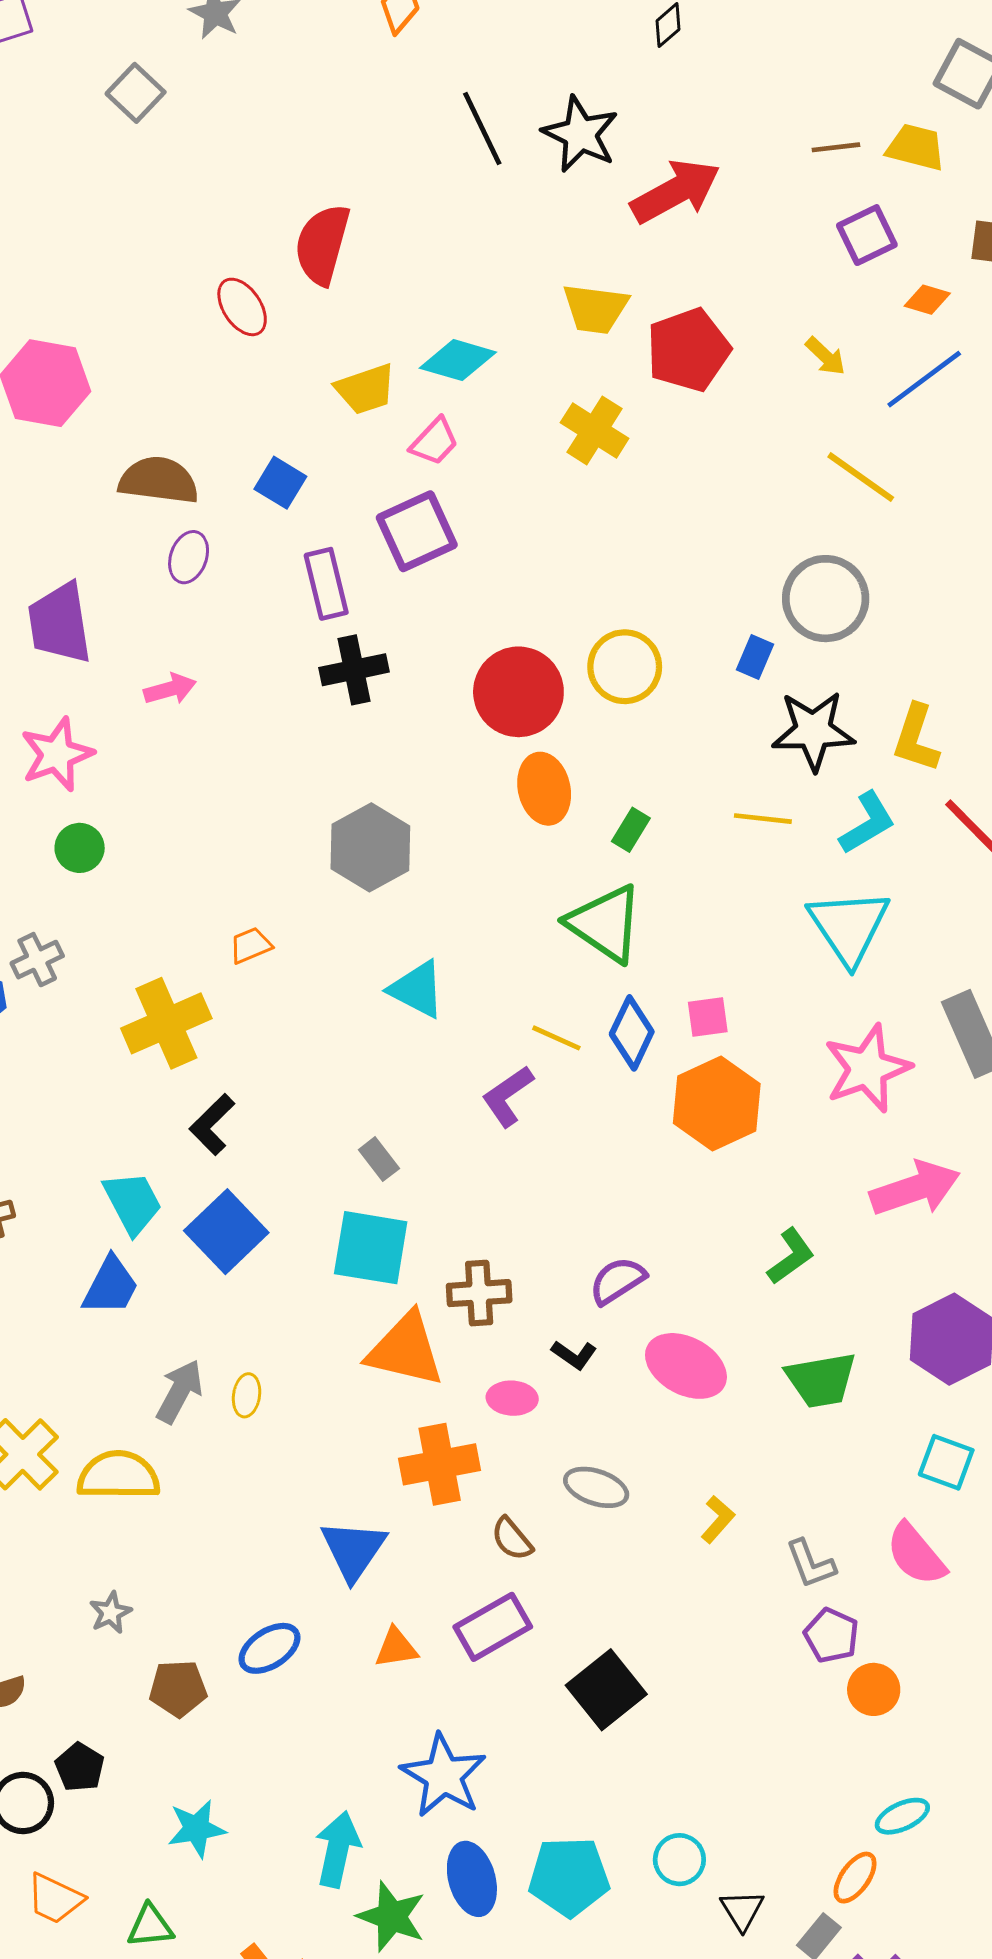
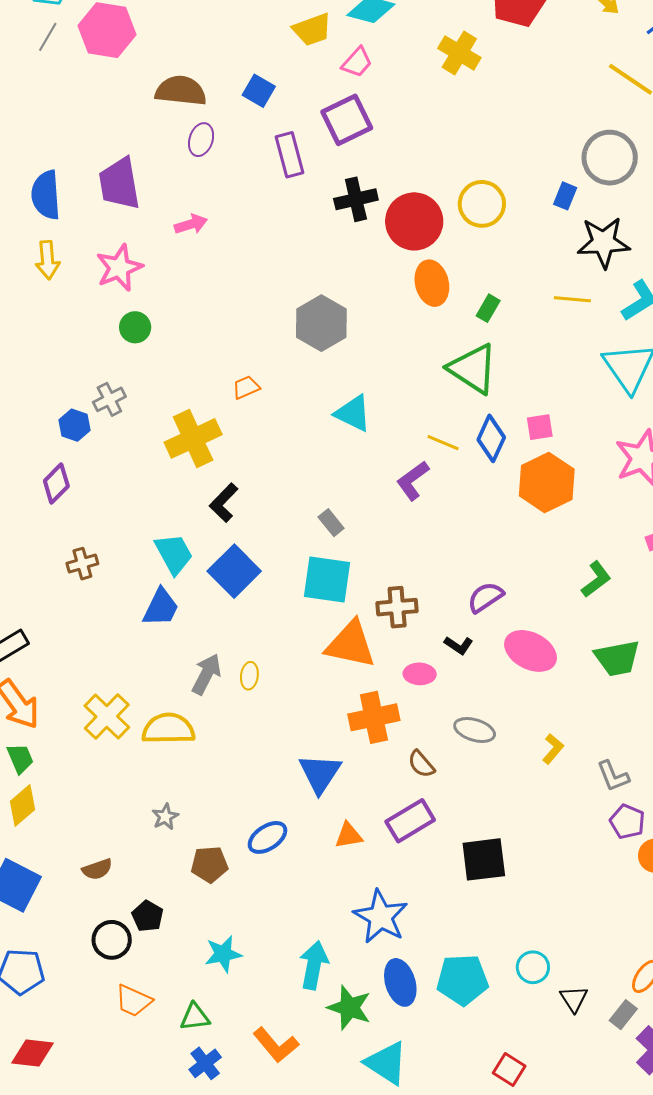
black cross: (354, 670) -> (356, 199), moved
black square: (606, 1690) -> (484, 859), turned 33

